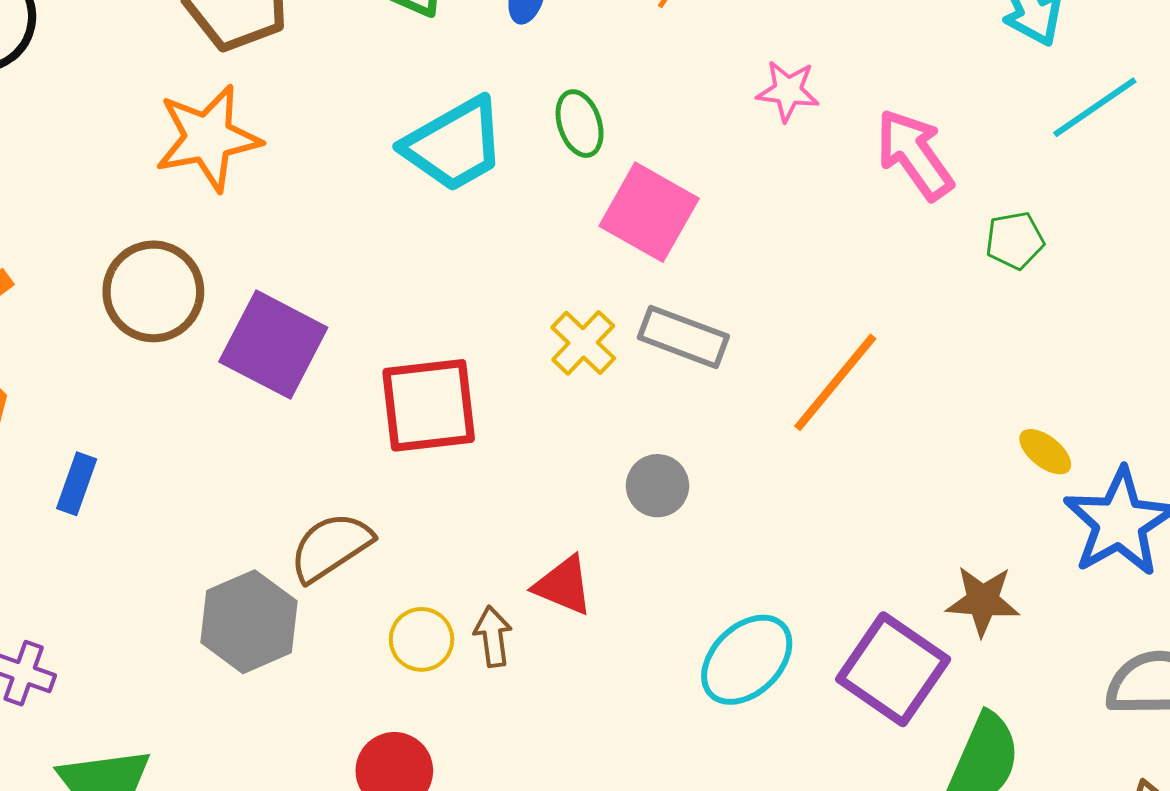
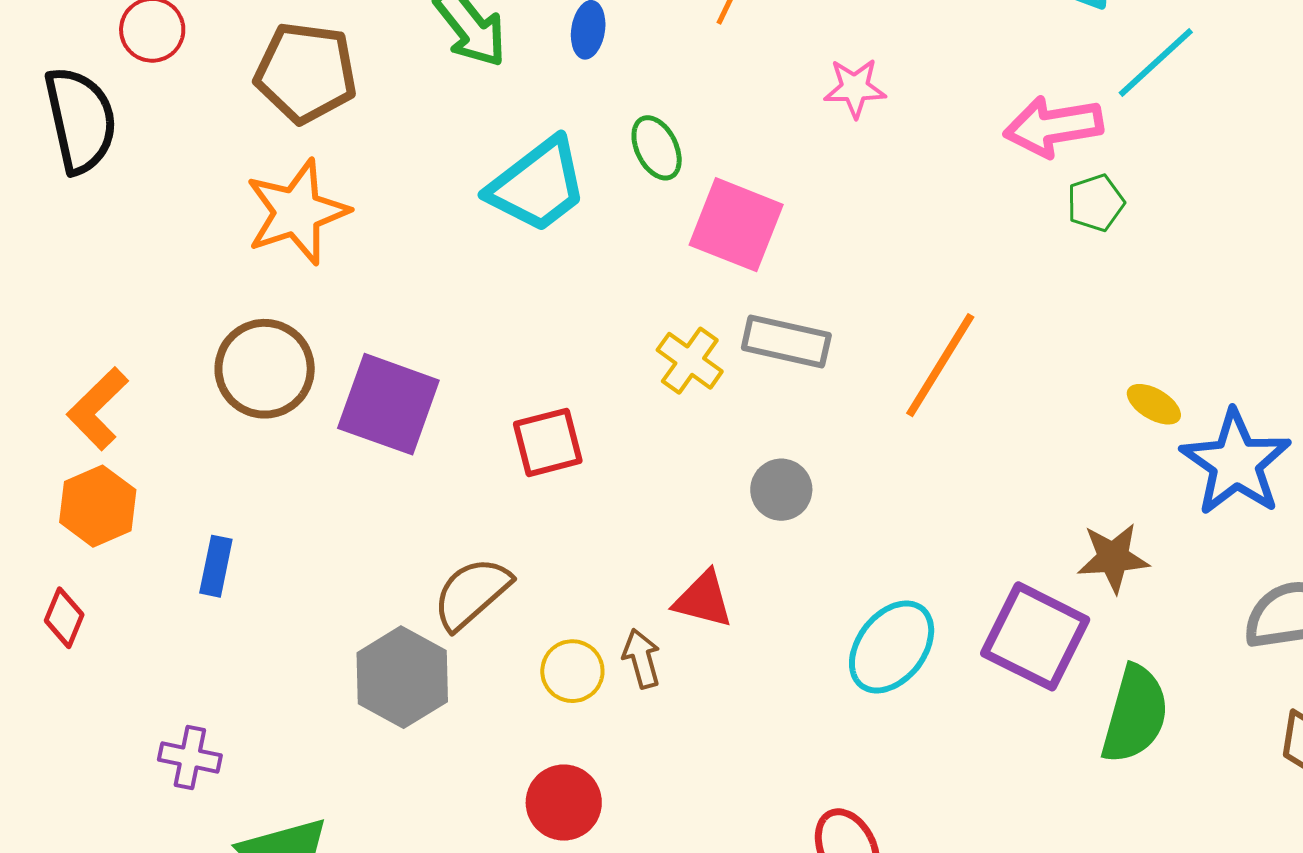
pink arrow: (915, 154) -> (1053, 126), moved, turned -56
red square: (429, 405) -> (548, 442), size x0.7

